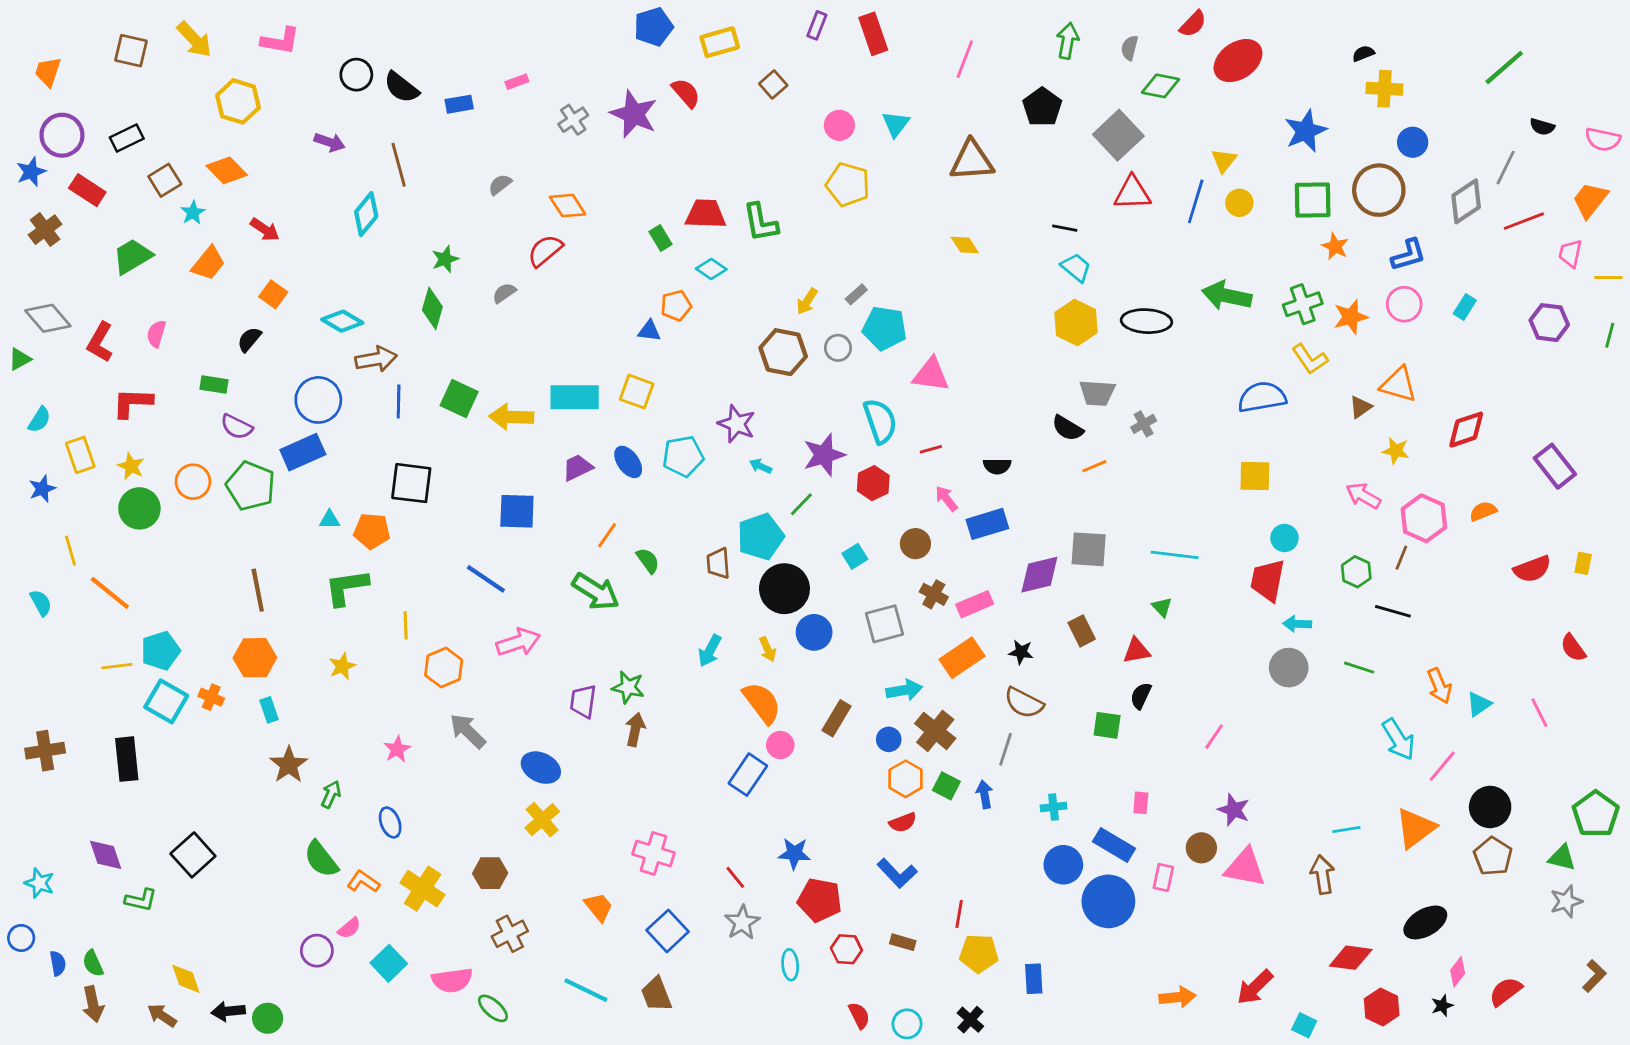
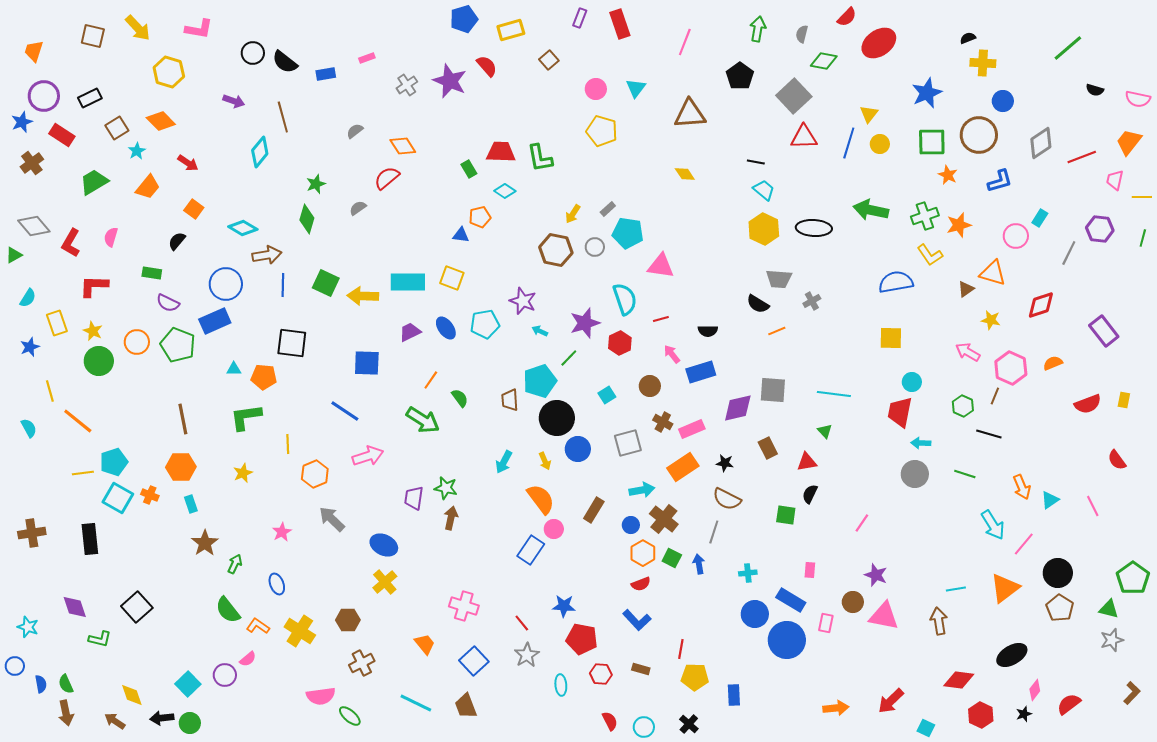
gray line: (1506, 168) -> (1069, 253), moved
pink circle: (1404, 304) -> (1016, 236), moved
cyan square: (389, 963) -> (188, 684), moved

